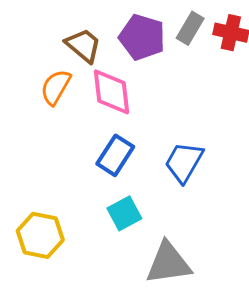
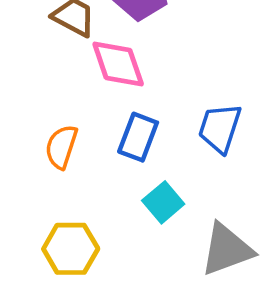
orange semicircle: (56, 87) -> (61, 147), moved

